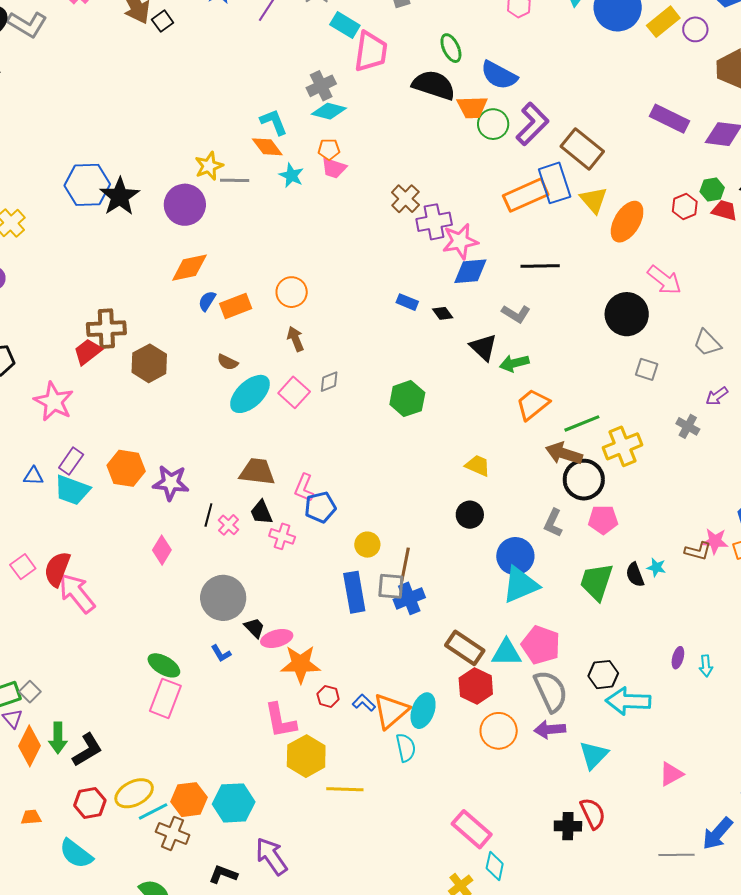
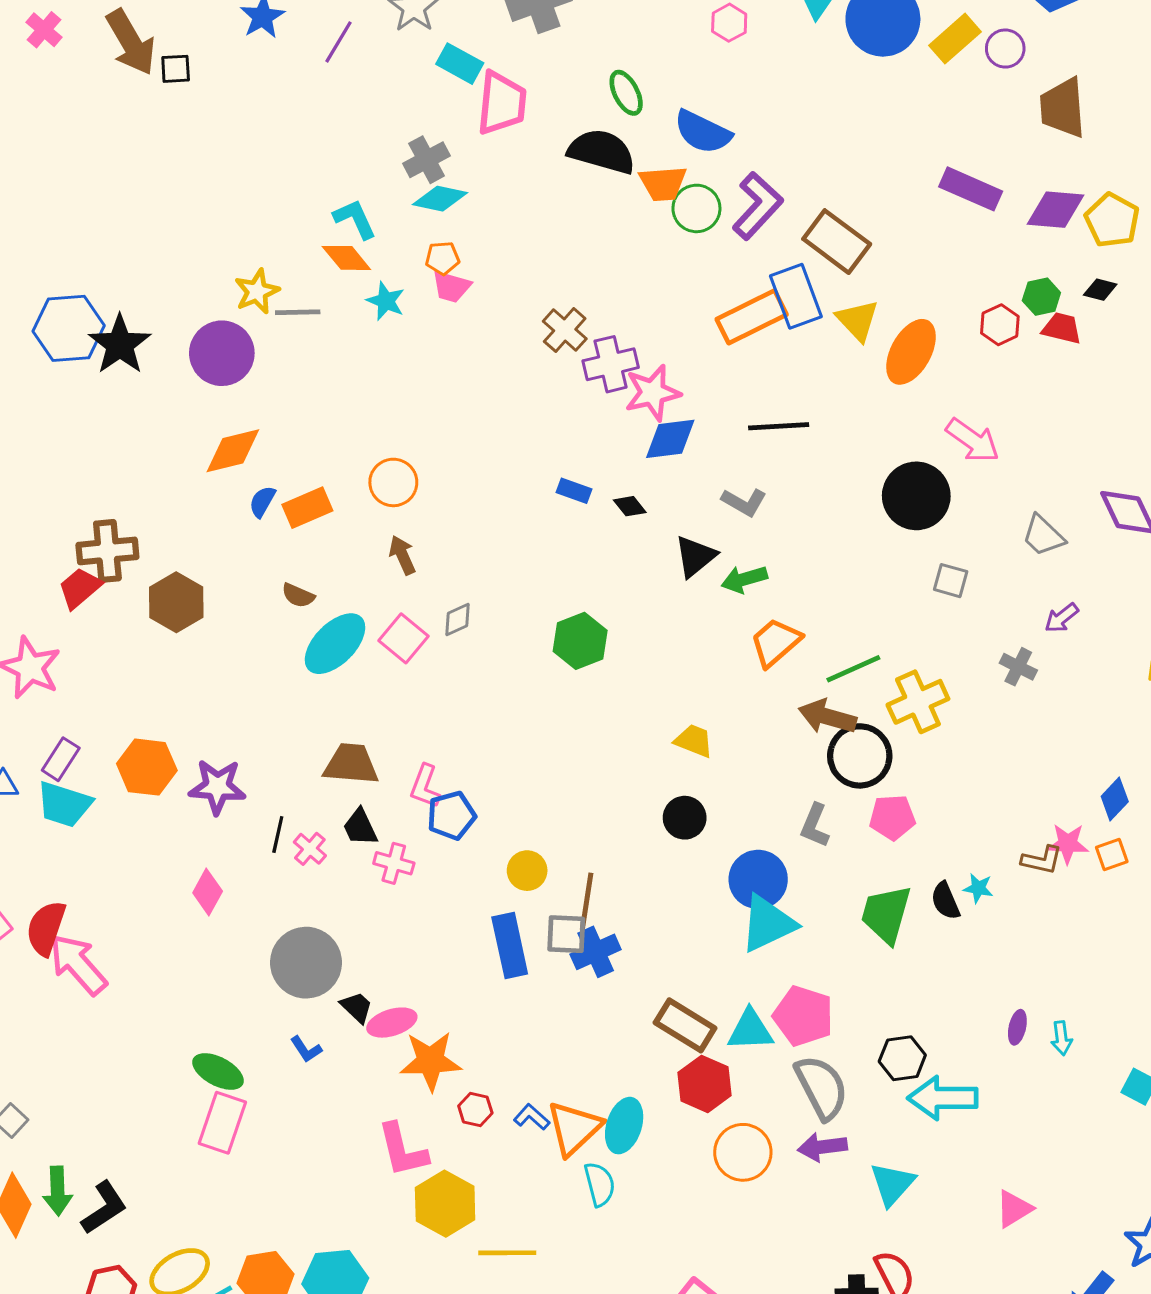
black square: (163, 21) -> (176, 69), turned 35
black triangle: (483, 347) -> (695, 556), turned 40

